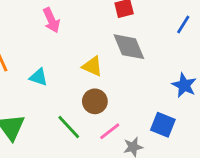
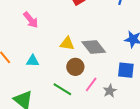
gray diamond: (129, 47) -> (94, 47), moved

